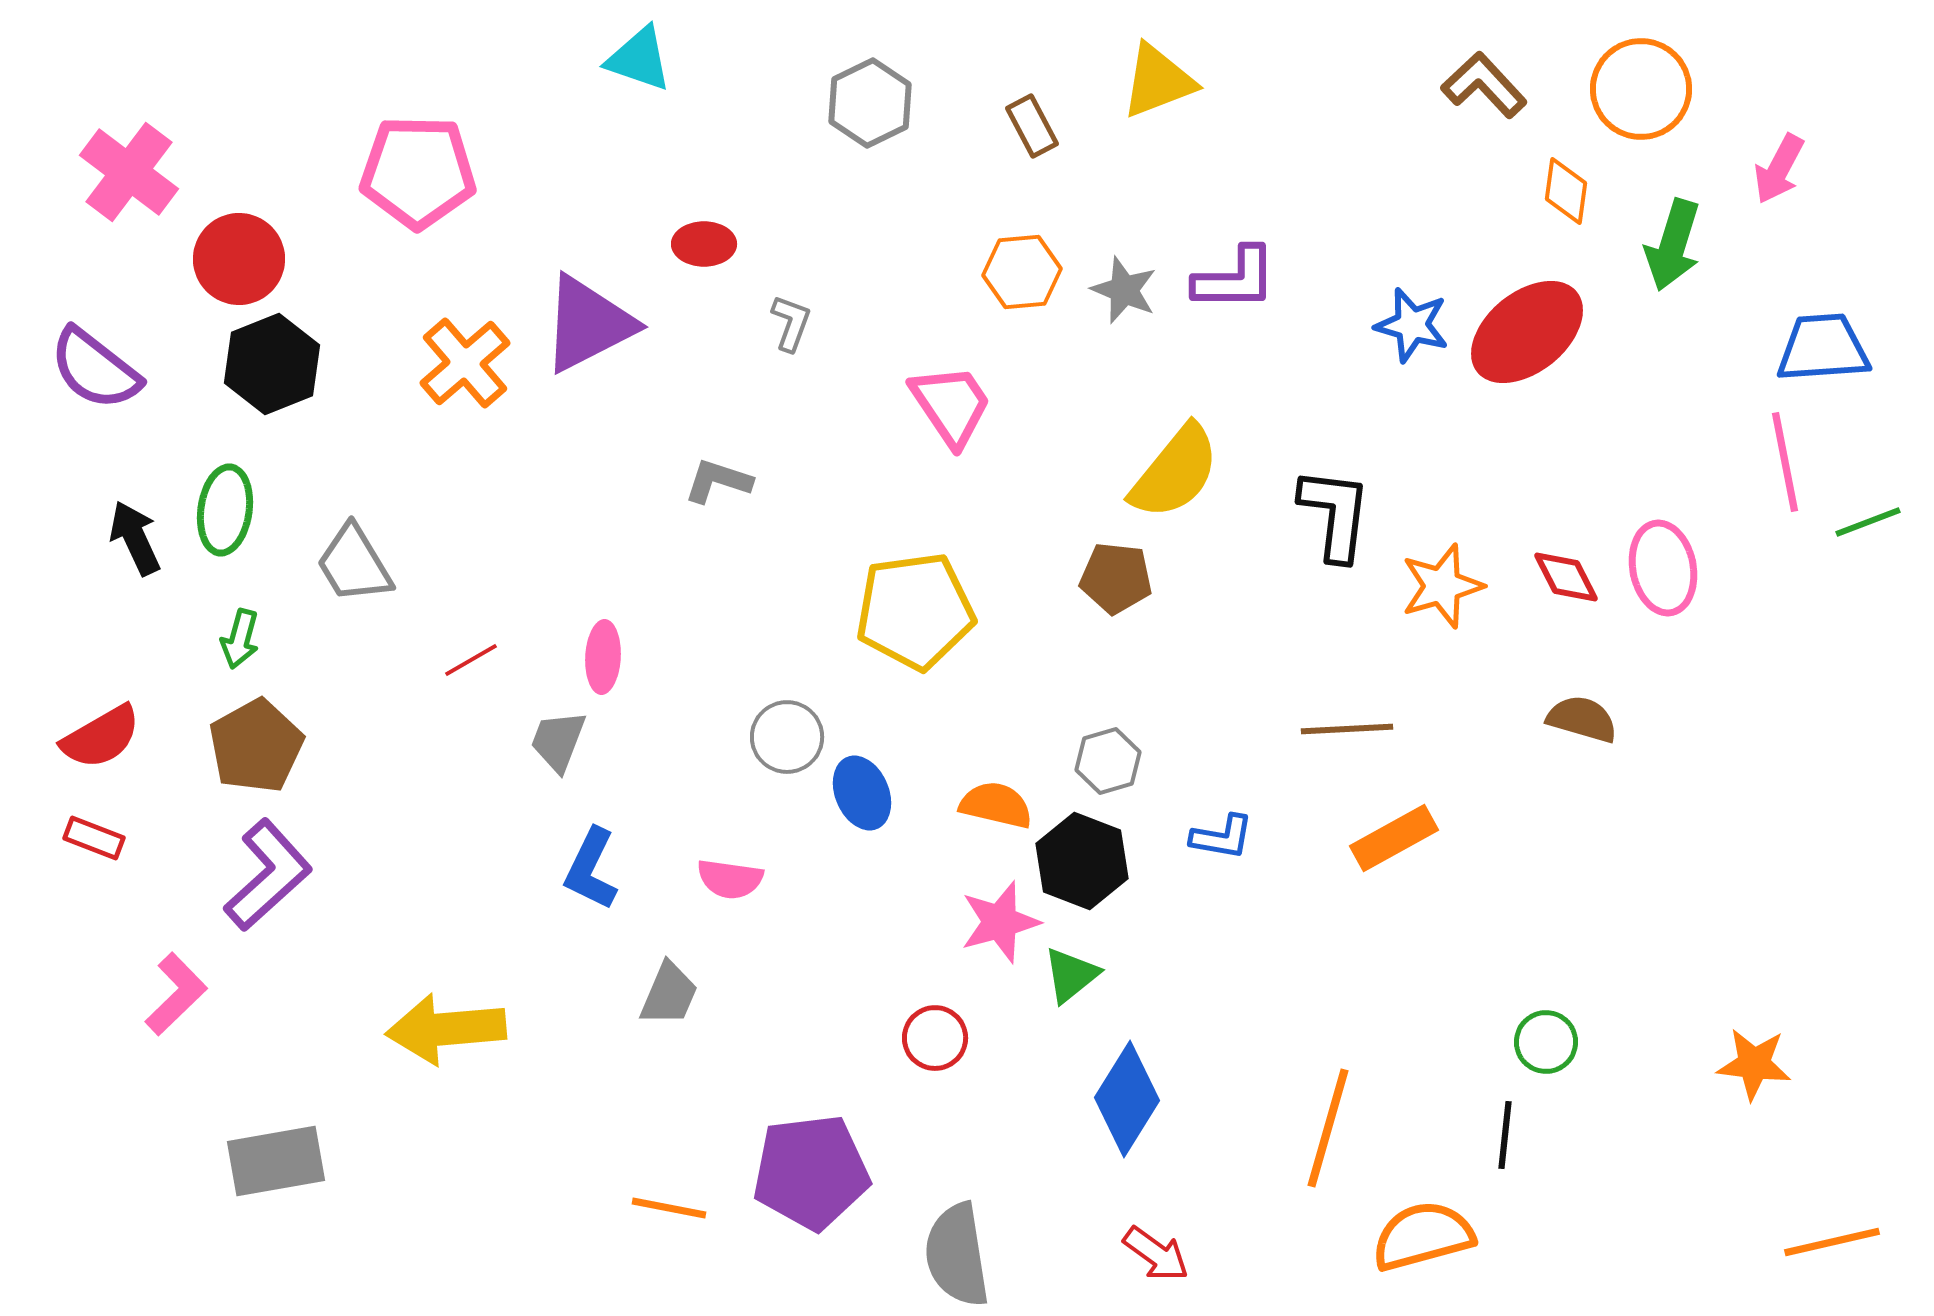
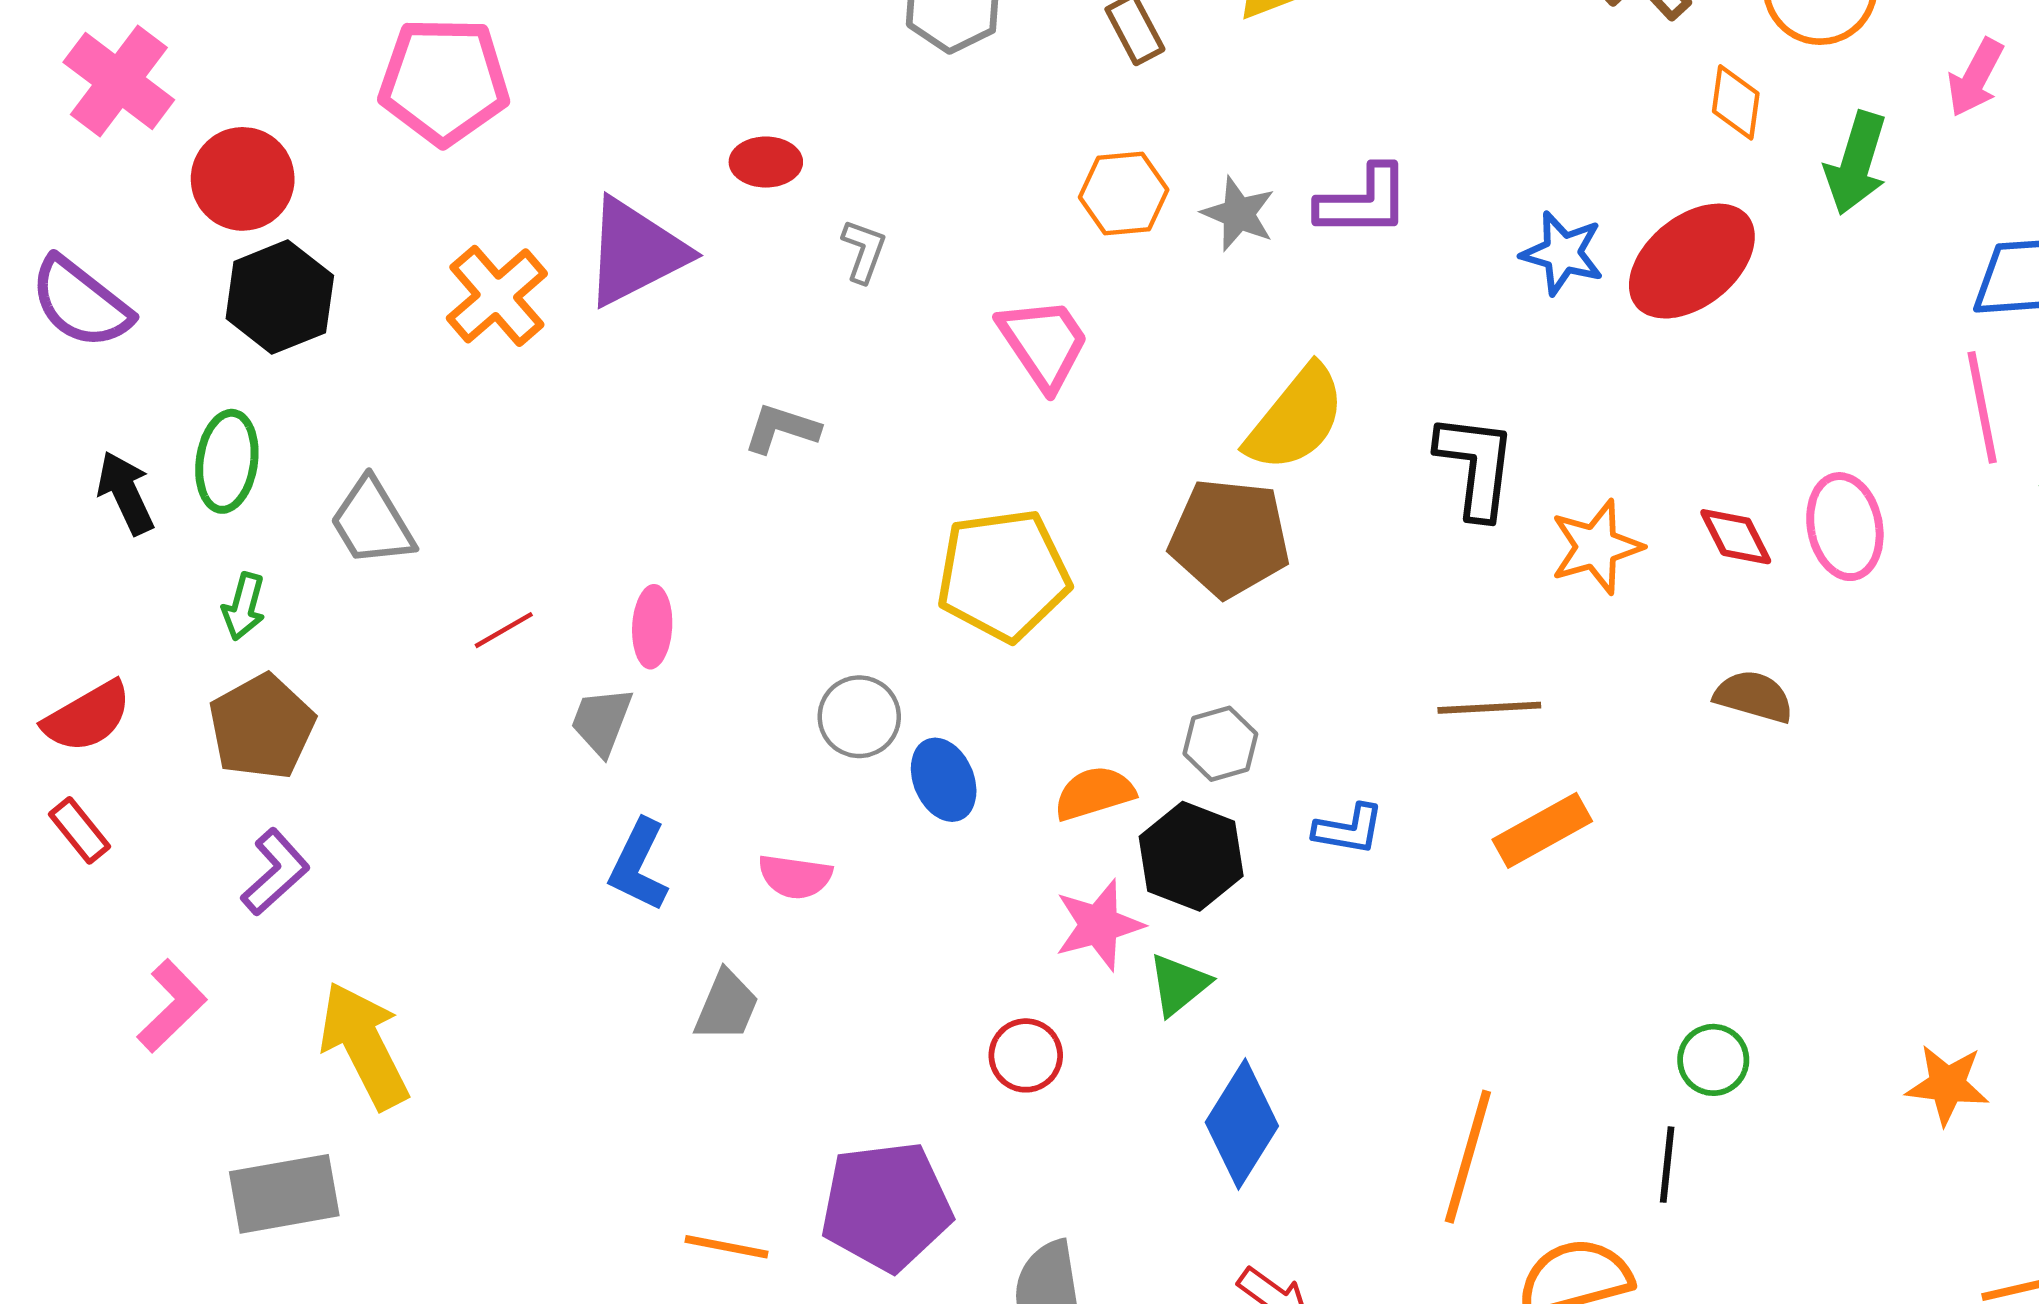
brown pentagon: (1116, 578) -> (1229, 538), size x1.5
orange semicircle: (996, 805) -> (1094, 793), turned -30
red rectangle: (94, 838) -> (79, 830), turned 30
purple L-shape: (268, 875) -> (275, 872), size x0.7
yellow arrow: (446, 1029) -> (364, 1045), moved, turned 68

